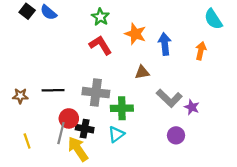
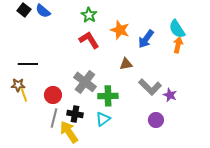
cyan semicircle: (213, 19) -> (177, 29), moved
blue arrow: (165, 44) -> (146, 39), turned -138
black line: (53, 90) -> (28, 64), moved
gray cross: (96, 93) -> (85, 82), turned 30
red circle: (69, 118) -> (53, 95), moved
yellow line: (27, 141) -> (24, 95), moved

